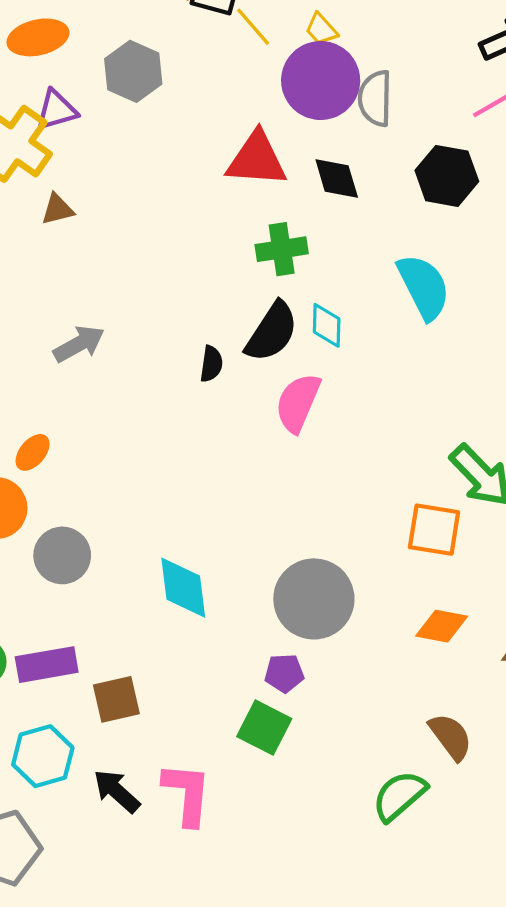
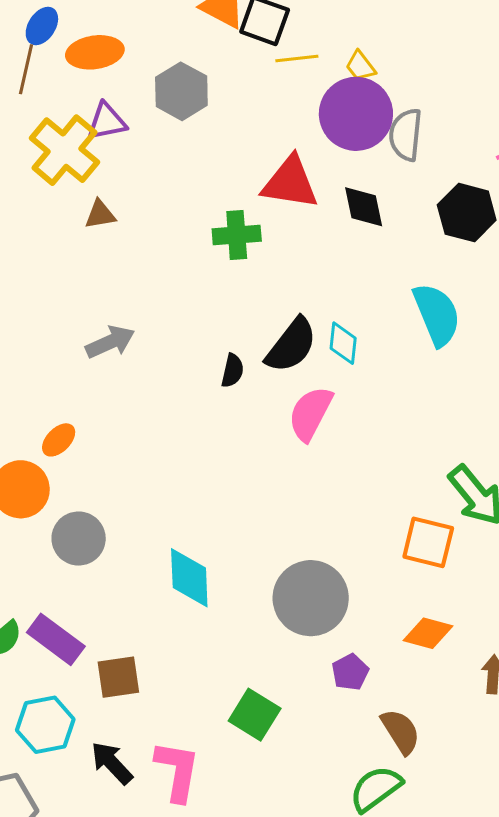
yellow line: (253, 27) -> (297, 58), turned -60
green cross: (282, 249) -> (237, 235), moved
purple rectangle: (47, 665) -> (56, 639), turned 42
purple pentagon: (284, 673) -> (350, 672), moved, turned -30
brown semicircle: (451, 737) -> (401, 731), moved

